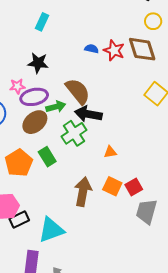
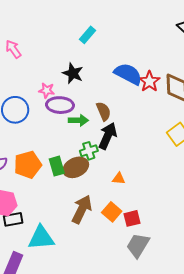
blue semicircle: (92, 49) -> (128, 74), size x2.0
brown semicircle: (78, 91) -> (104, 111), size x0.7
black arrow: (88, 114) -> (108, 136), turned 88
brown ellipse: (35, 122) -> (76, 167), moved
green cross: (74, 133) -> (89, 151), size x0.7

